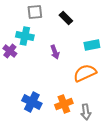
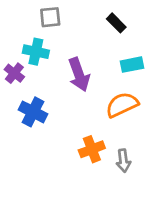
black rectangle: (66, 18) -> (116, 23), moved
purple arrow: (55, 52) -> (79, 75), size x1.6
blue cross: (32, 102) -> (33, 112), moved

